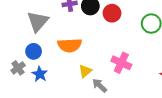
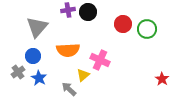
red circle: (112, 13) -> (123, 24), moved
pink cross: (121, 63) -> (100, 60), moved
gray arrow: (100, 85) -> (69, 89), moved

